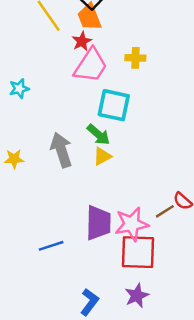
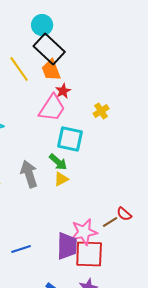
red star: (82, 41) -> (63, 91), moved
yellow cross: (135, 58) -> (101, 111), moved, turned -35
purple trapezoid: (98, 223) -> (67, 246), moved

